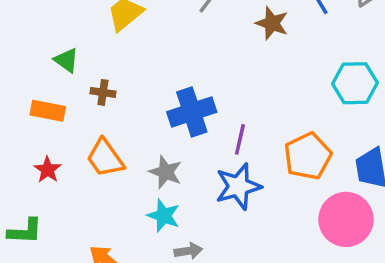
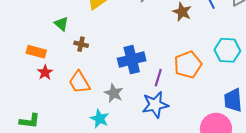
orange rectangle: (48, 111) -> (36, 52), moved
orange pentagon: (308, 156) -> (188, 65), moved
red star: (47, 170) -> (45, 72), moved
cyan star: (164, 216) -> (100, 119), moved

